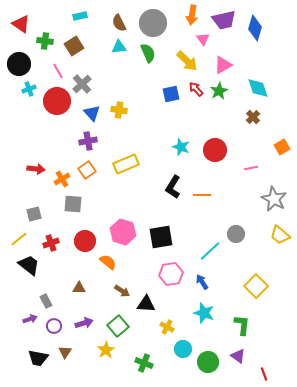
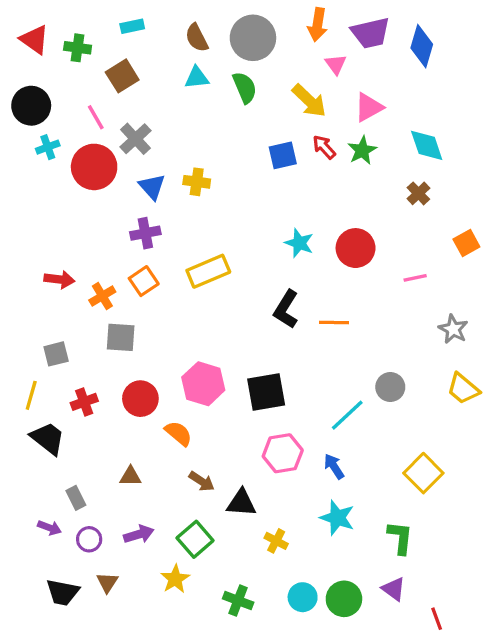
green cross: (45, 41) -> (78, 48), moved
gray star: (274, 199) -> (453, 329), size x0.7
yellow line: (19, 239) -> (31, 395), turned -36
purple arrow: (30, 319) -> (49, 528), turned 40
cyan circle: (183, 349) -> (303, 597), moved

